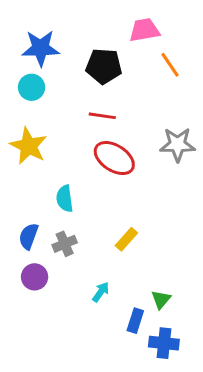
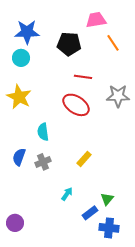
red line: (102, 116) -> (83, 77), moved
purple circle: (35, 277) -> (15, 223), moved
blue rectangle: (135, 321) -> (90, 213), turned 35

